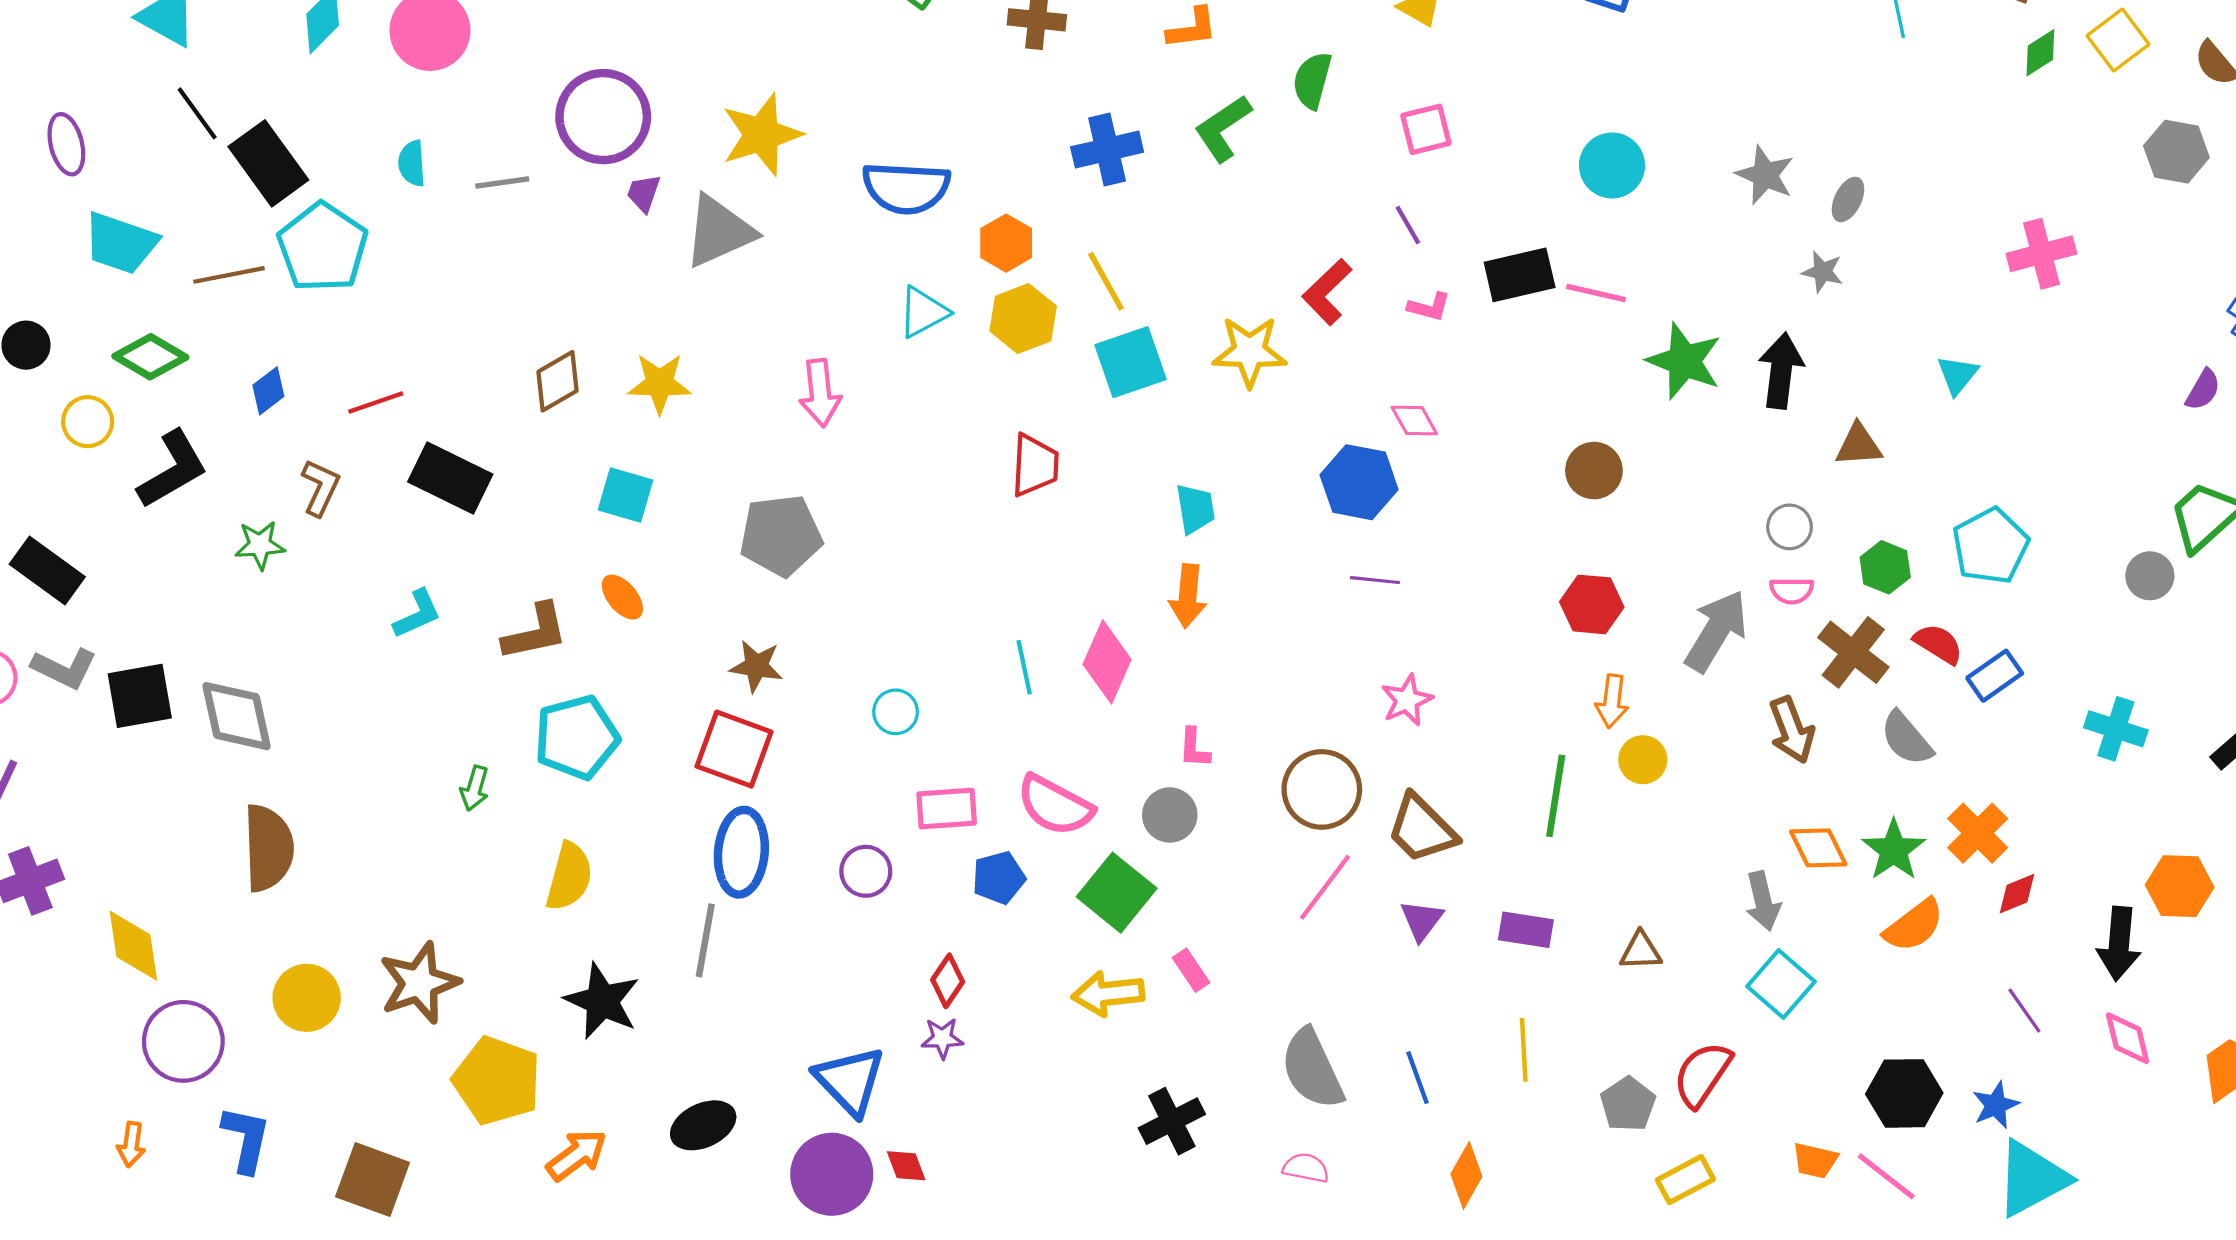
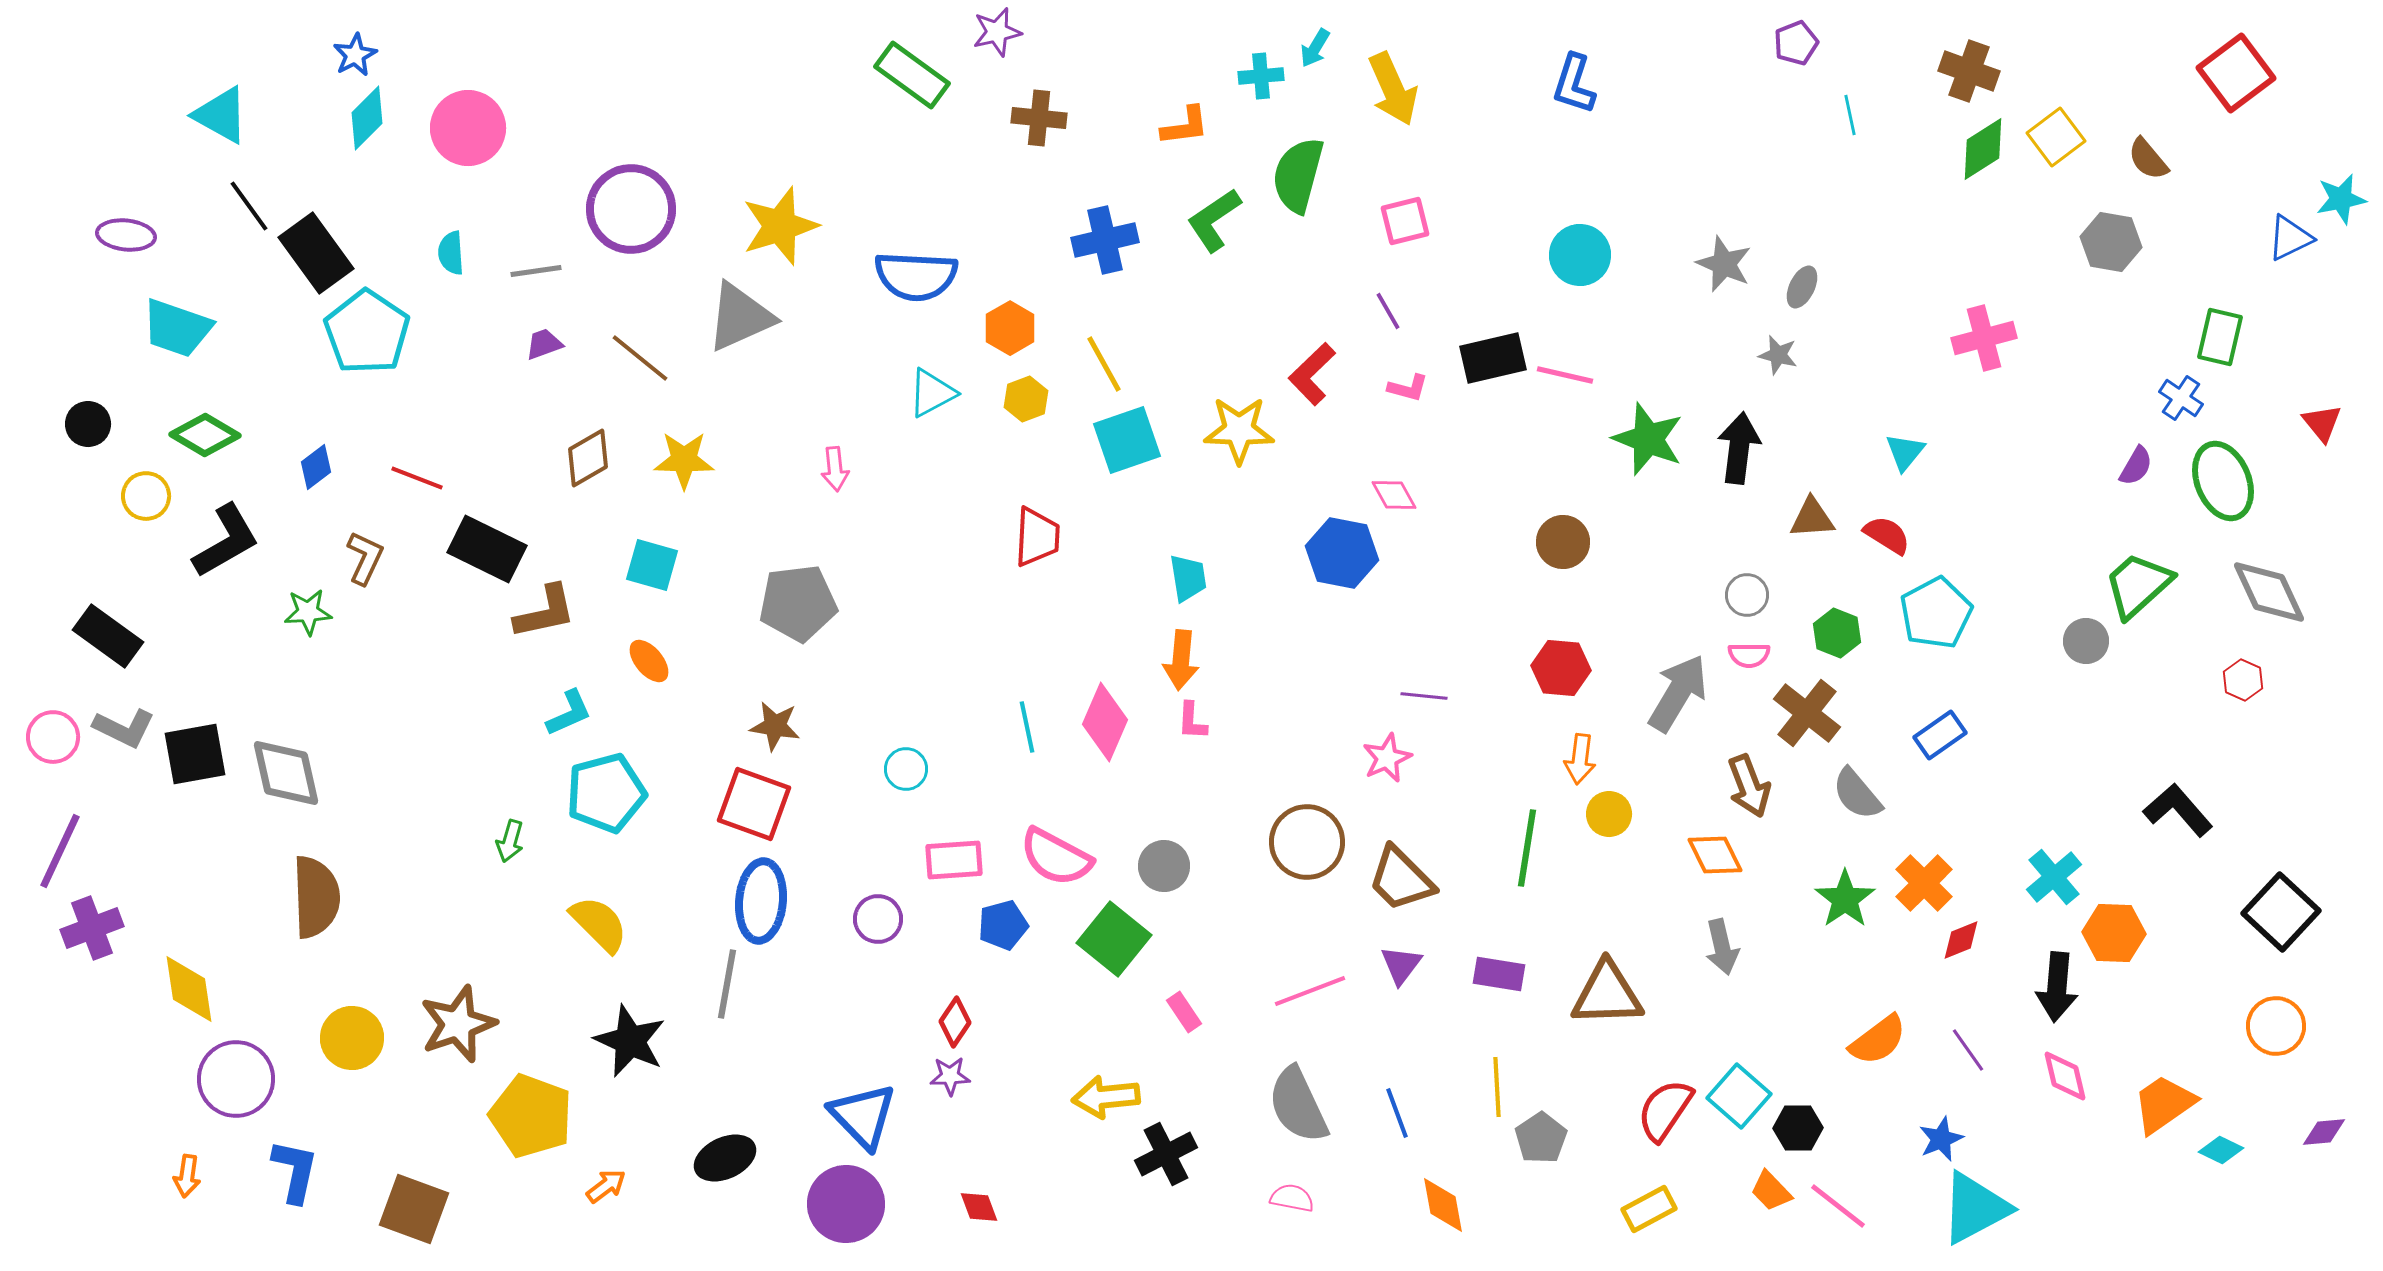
green diamond: (2040, 53) -> (1983, 149), size x1.4
green semicircle: (1312, 80) -> (1298, 175), size x1.4
purple ellipse: (66, 144) -> (126, 235), turned -70
purple trapezoid: (644, 193) -> (544, 344), moved, turned 51
brown line: (229, 275) -> (640, 358), moved, turned 50
yellow hexagon: (1023, 319) -> (1026, 399), size x0.7
pink arrow: (820, 393) -> (835, 469), size x0.7
red line: (376, 403) -> (417, 478), turned 40
purple line: (1375, 580) -> (1424, 696), moved
cyan L-shape: (417, 614) -> (569, 713), moved
brown L-shape: (535, 632) -> (545, 612), moved
red semicircle: (1938, 644) -> (1887, 535), moved
cyan cross: (2116, 729) -> (2054, 877), moved, turned 32
pink L-shape: (1194, 748) -> (1192, 721), moved
orange diamond: (1818, 848) -> (1715, 855), moved
yellow semicircle: (569, 877) -> (599, 924), turned -60
pink line: (1325, 887) -> (1310, 991), moved, turned 32
orange semicircle: (1914, 926) -> (1878, 1040), moved
brown triangle: (1641, 951) -> (1607, 994), size x1.8
cyan square: (1781, 984) -> (1739, 1096), moved
yellow arrow: (1108, 994) -> (1106, 1097), moved
black hexagon: (1904, 1093) -> (1798, 1128), moved, size x0.7
gray pentagon: (1628, 1104) -> (1541, 1138), moved
orange arrow: (577, 1155) -> (606, 1186), size x0.7
orange trapezoid: (1815, 1160) -> (1771, 1191), turned 33
red diamond: (906, 1166) -> (979, 1207), moved
orange diamond: (1466, 1175) -> (1443, 1205), turned -40

